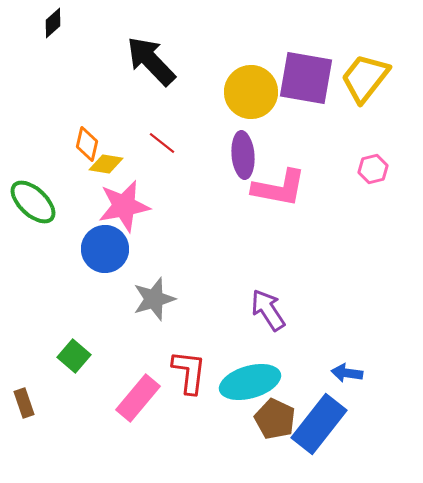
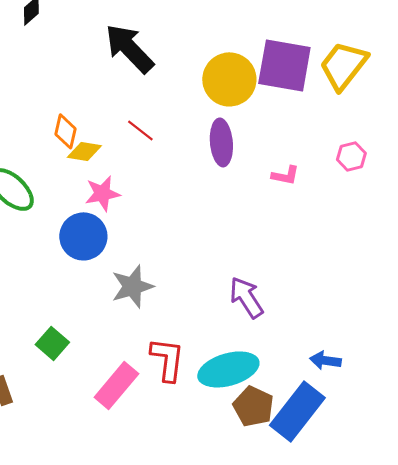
pink L-shape: (279, 188) -> (285, 175), moved, size x0.5
pink star: (124, 206) -> (102, 193), size x0.7

